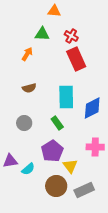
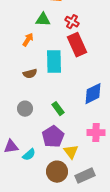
cyan rectangle: (66, 97) -> (54, 62), moved

